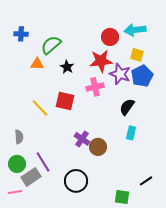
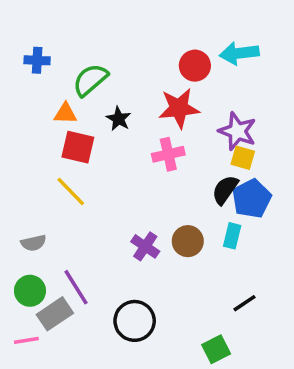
yellow square: (137, 55) -> (243, 158), moved
purple star: (120, 74) -> (237, 131), moved
blue pentagon: (142, 76) -> (252, 199), moved
red square: (65, 101) -> (78, 147), moved
gray semicircle: (19, 137) -> (34, 243), turned 80
brown circle: (98, 147) -> (188, 241), moved
black line: (146, 181) -> (245, 303), moved
green square: (122, 197) -> (216, 349), turned -35

